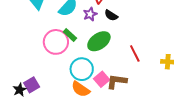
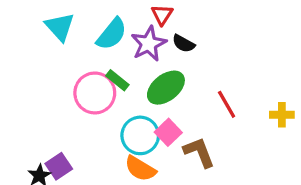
purple star: (90, 14) -> (149, 44), size x1.5
pink square: (102, 79) -> (168, 132), moved
brown L-shape: (117, 81) -> (199, 152), turned 65

